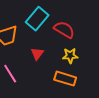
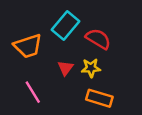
yellow star: (70, 56) -> (91, 68), moved

